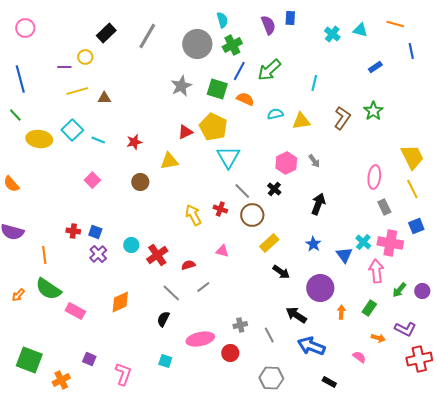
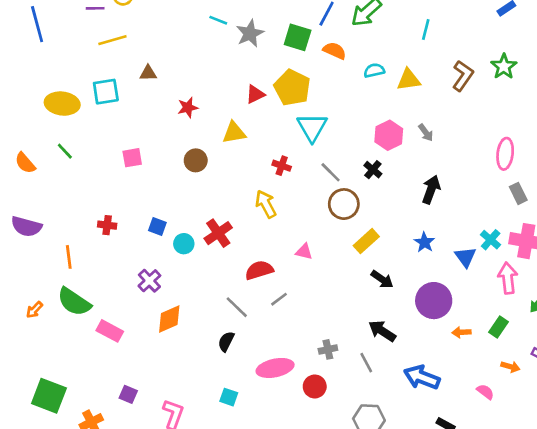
brown triangle: (104, 98) -> (148, 73), moved
green line: (15, 115) -> (65, 151), moved
cyan square: (72, 130) -> (106, 92), turned 35
cyan line: (98, 140) -> (218, 20), moved
pink square: (92, 180) -> (132, 158), turned 35
red cross: (220, 209) -> (282, 166), moved
blue square: (95, 232) -> (157, 226), moved
purple cross: (98, 254) -> (149, 281), moved
red cross: (157, 255) -> (218, 233), moved
red semicircle: (188, 265) -> (259, 270), size x1.5
orange arrow: (341, 312) -> (461, 332), turned -96
black arrow: (296, 315) -> (382, 331), moved

